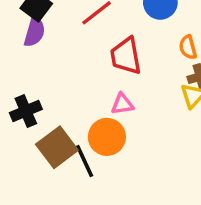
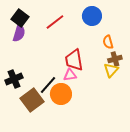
red trapezoid: (126, 56) -> (74, 60), moved
black line: (84, 161) -> (48, 85), moved, turned 66

